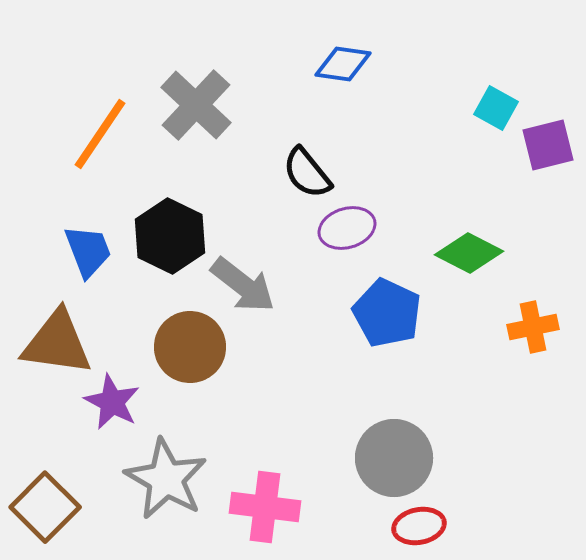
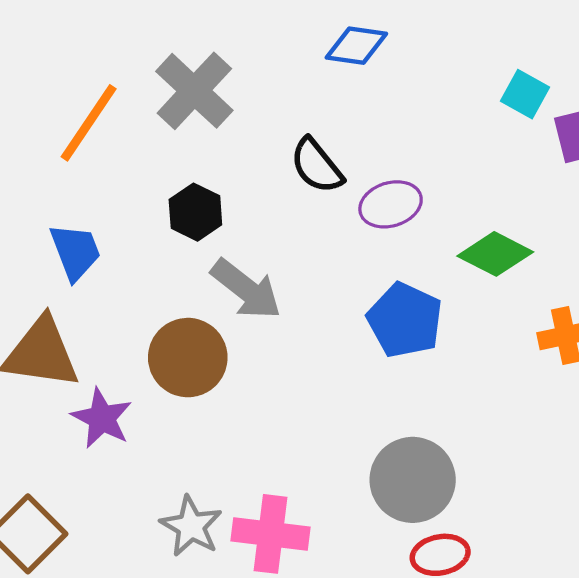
purple ellipse: (347, 228) -> (391, 204), moved
black hexagon: (170, 236) -> (195, 212), moved, size x0.7
gray star: (166, 479) -> (191, 526), moved, size x0.7

